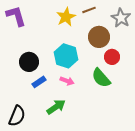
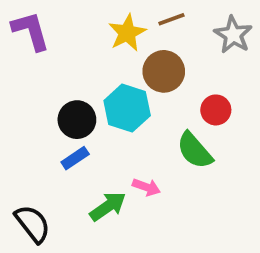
brown circle: (99, 37) -> (164, 71), moved
black circle: (29, 62) -> (77, 120), moved
pink arrow: (67, 81) -> (146, 187), moved
black semicircle: (17, 116) -> (33, 224), turned -60

